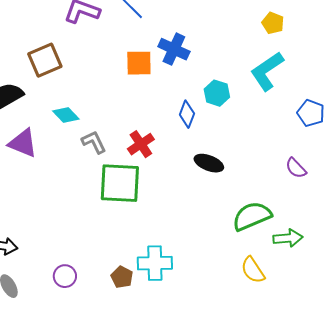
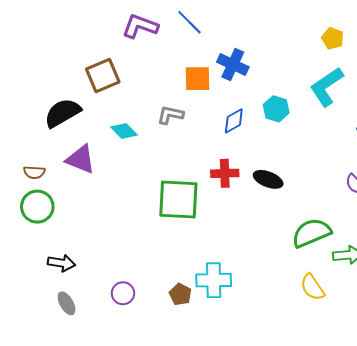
blue diamond: (187, 114) -> (234, 121), moved, turned 40
gray L-shape: (94, 142) -> (170, 115), moved, turned -52
red cross: (141, 144) -> (225, 173), moved, turned 32

